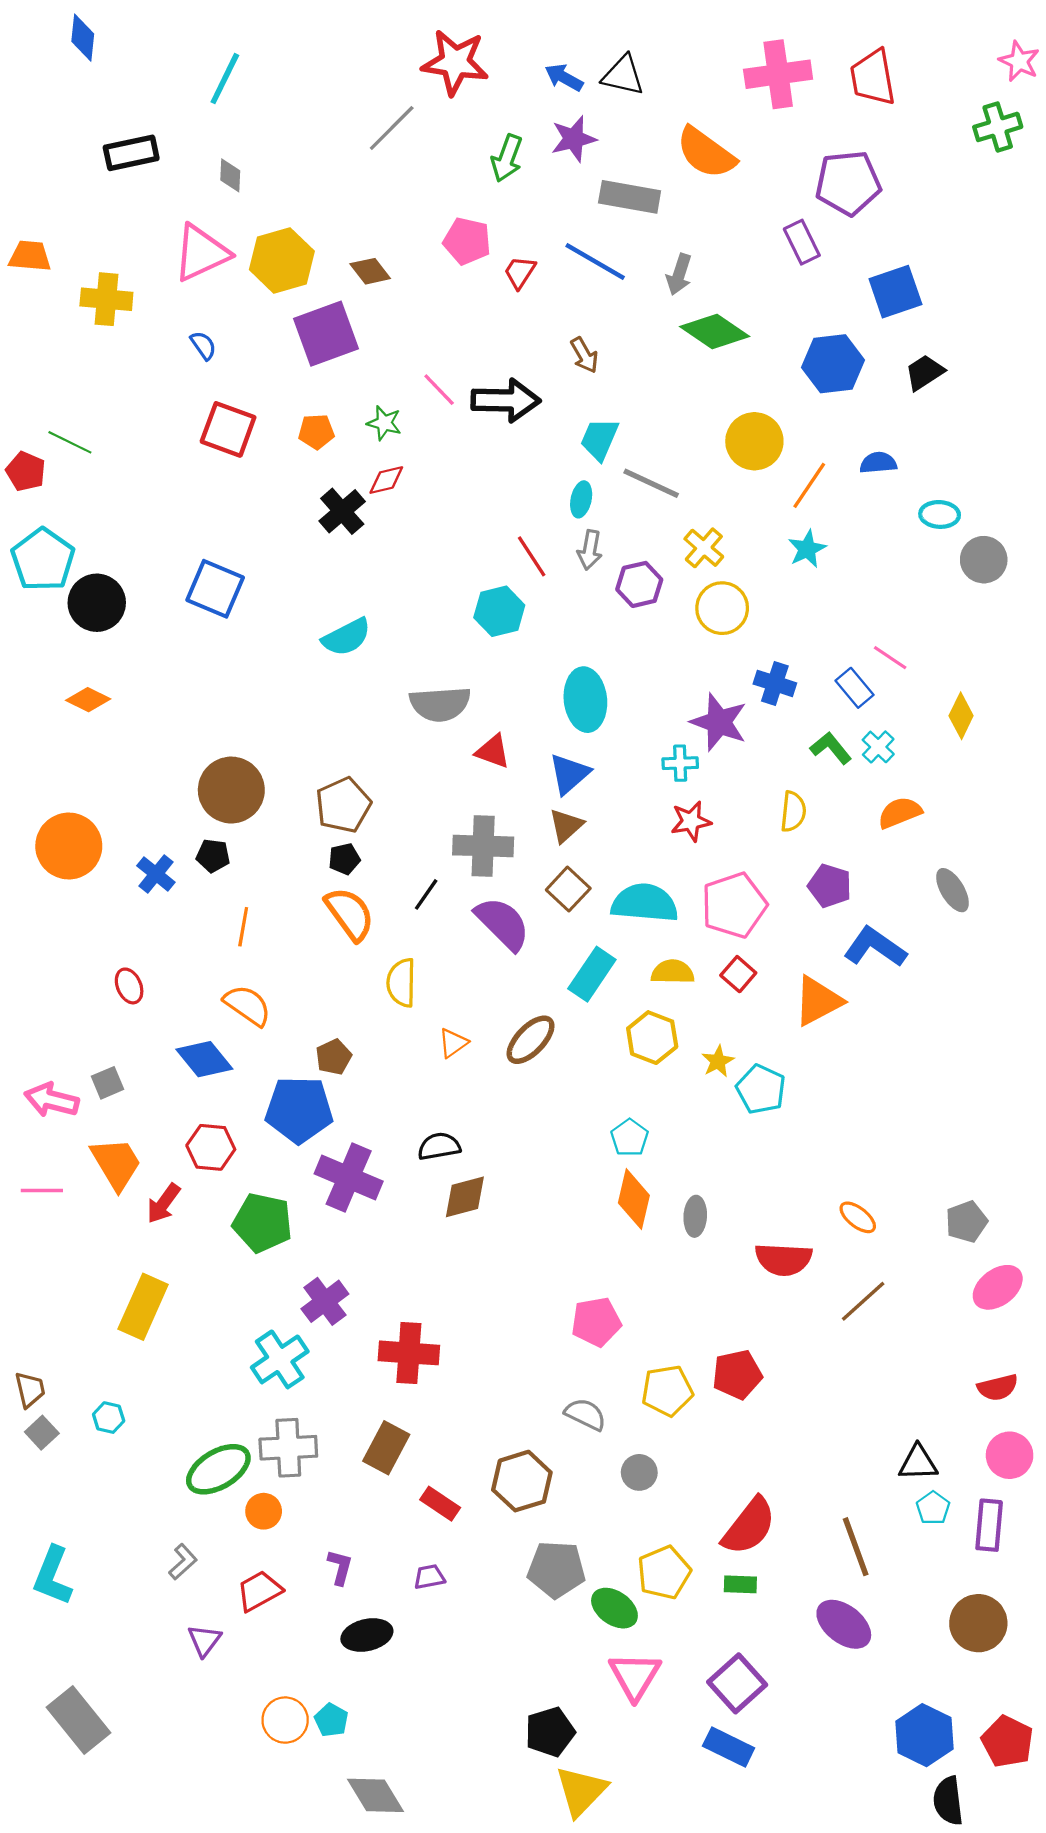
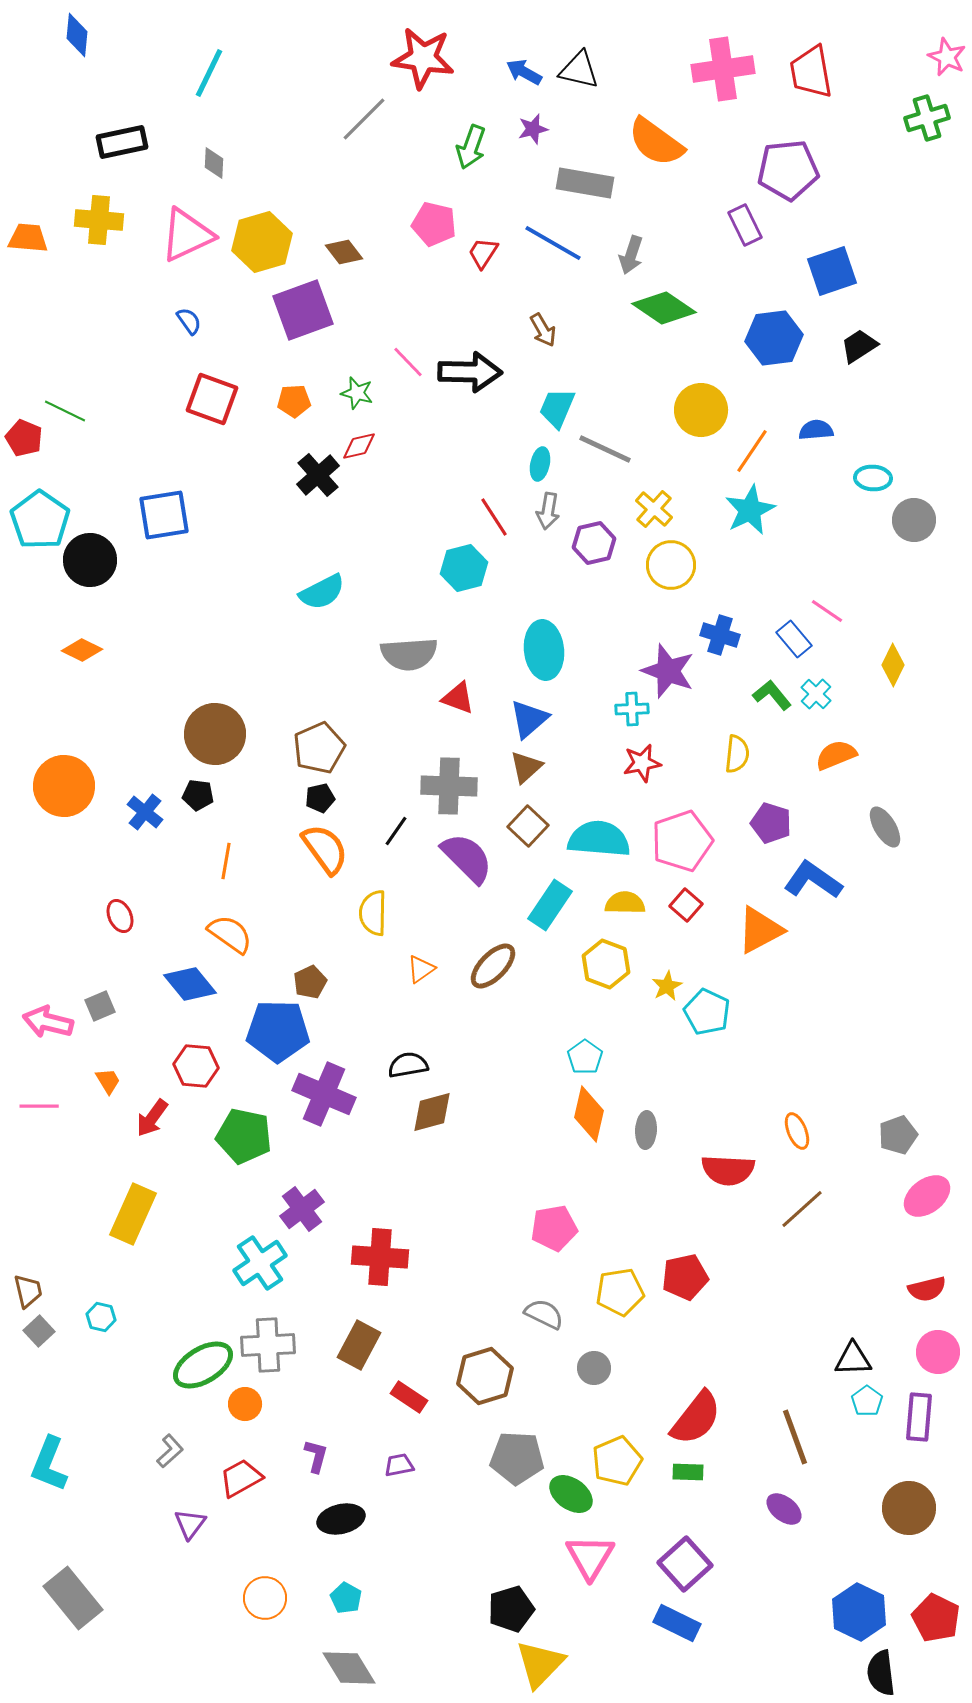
purple star: (574, 139) -> (533, 129), size x0.7
yellow cross: (106, 299) -> (99, 220), moved
cyan star: (807, 549) -> (750, 510), size x1.4
blue square: (215, 589) -> (164, 515), moved, turned -32
orange trapezoid: (116, 1164) -> (108, 1081), size x0.5
orange ellipse: (858, 1217) -> (797, 1131), turned 30
purple ellipse: (844, 1624) -> (784, 1509), size x0.7
cyan pentagon: (331, 1720) -> (346, 1598), moved

